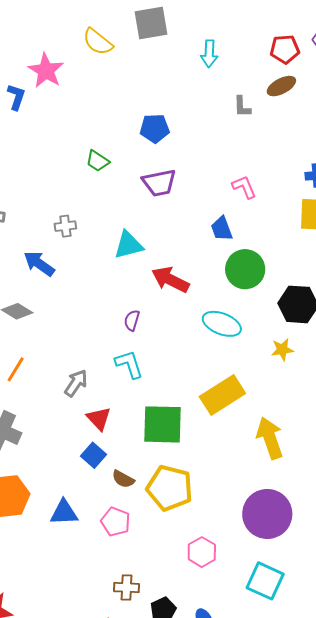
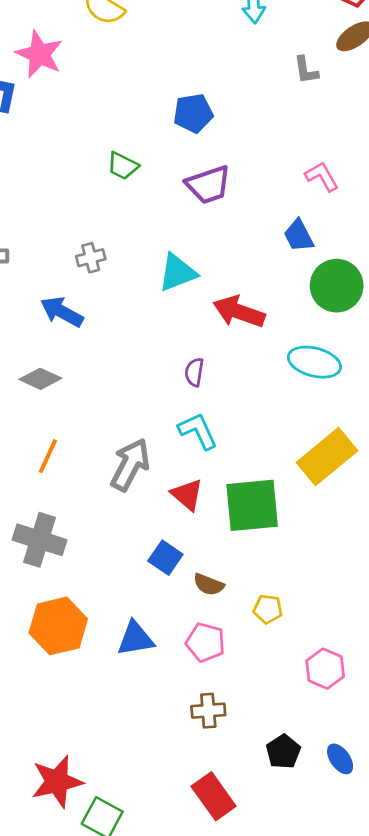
gray arrow: (76, 383) -> (130, 465), size x1.4
red triangle: (99, 419) -> (187, 495), moved
yellow pentagon: (170, 488) -> (268, 609), moved, size x0.5
brown cross: (127, 588) -> (208, 711), moved

